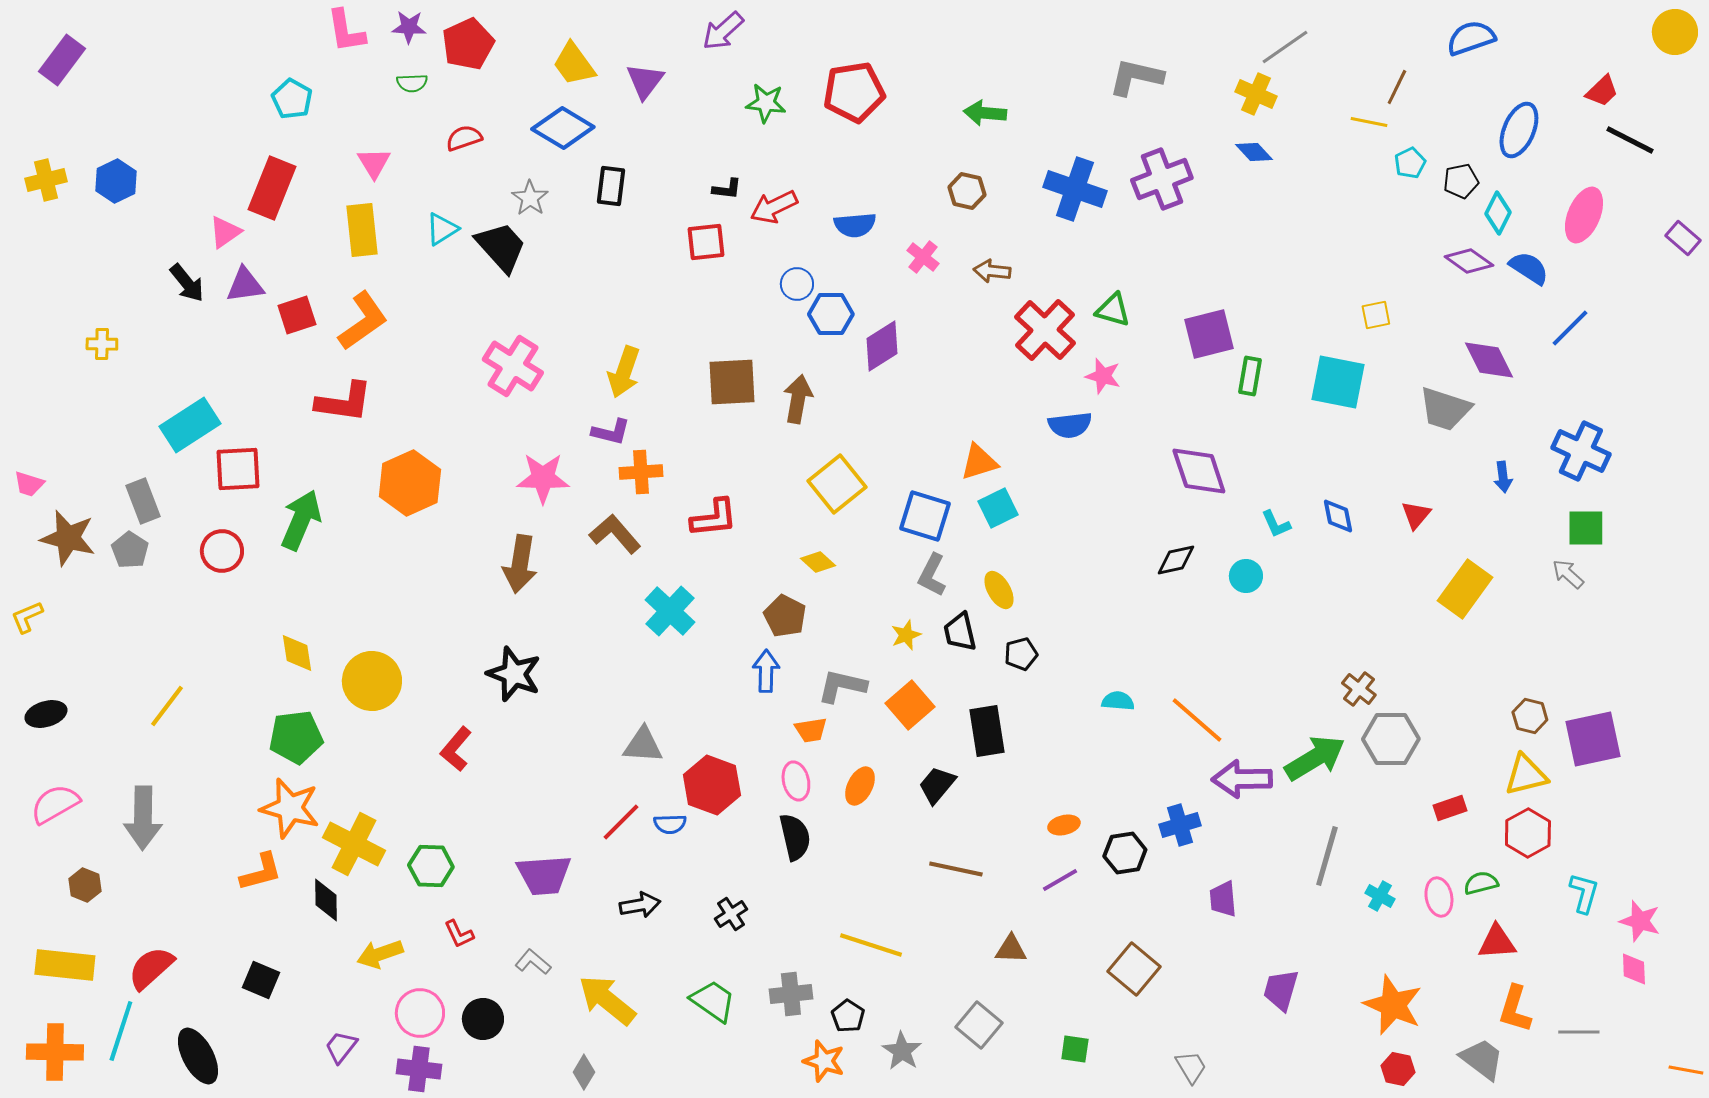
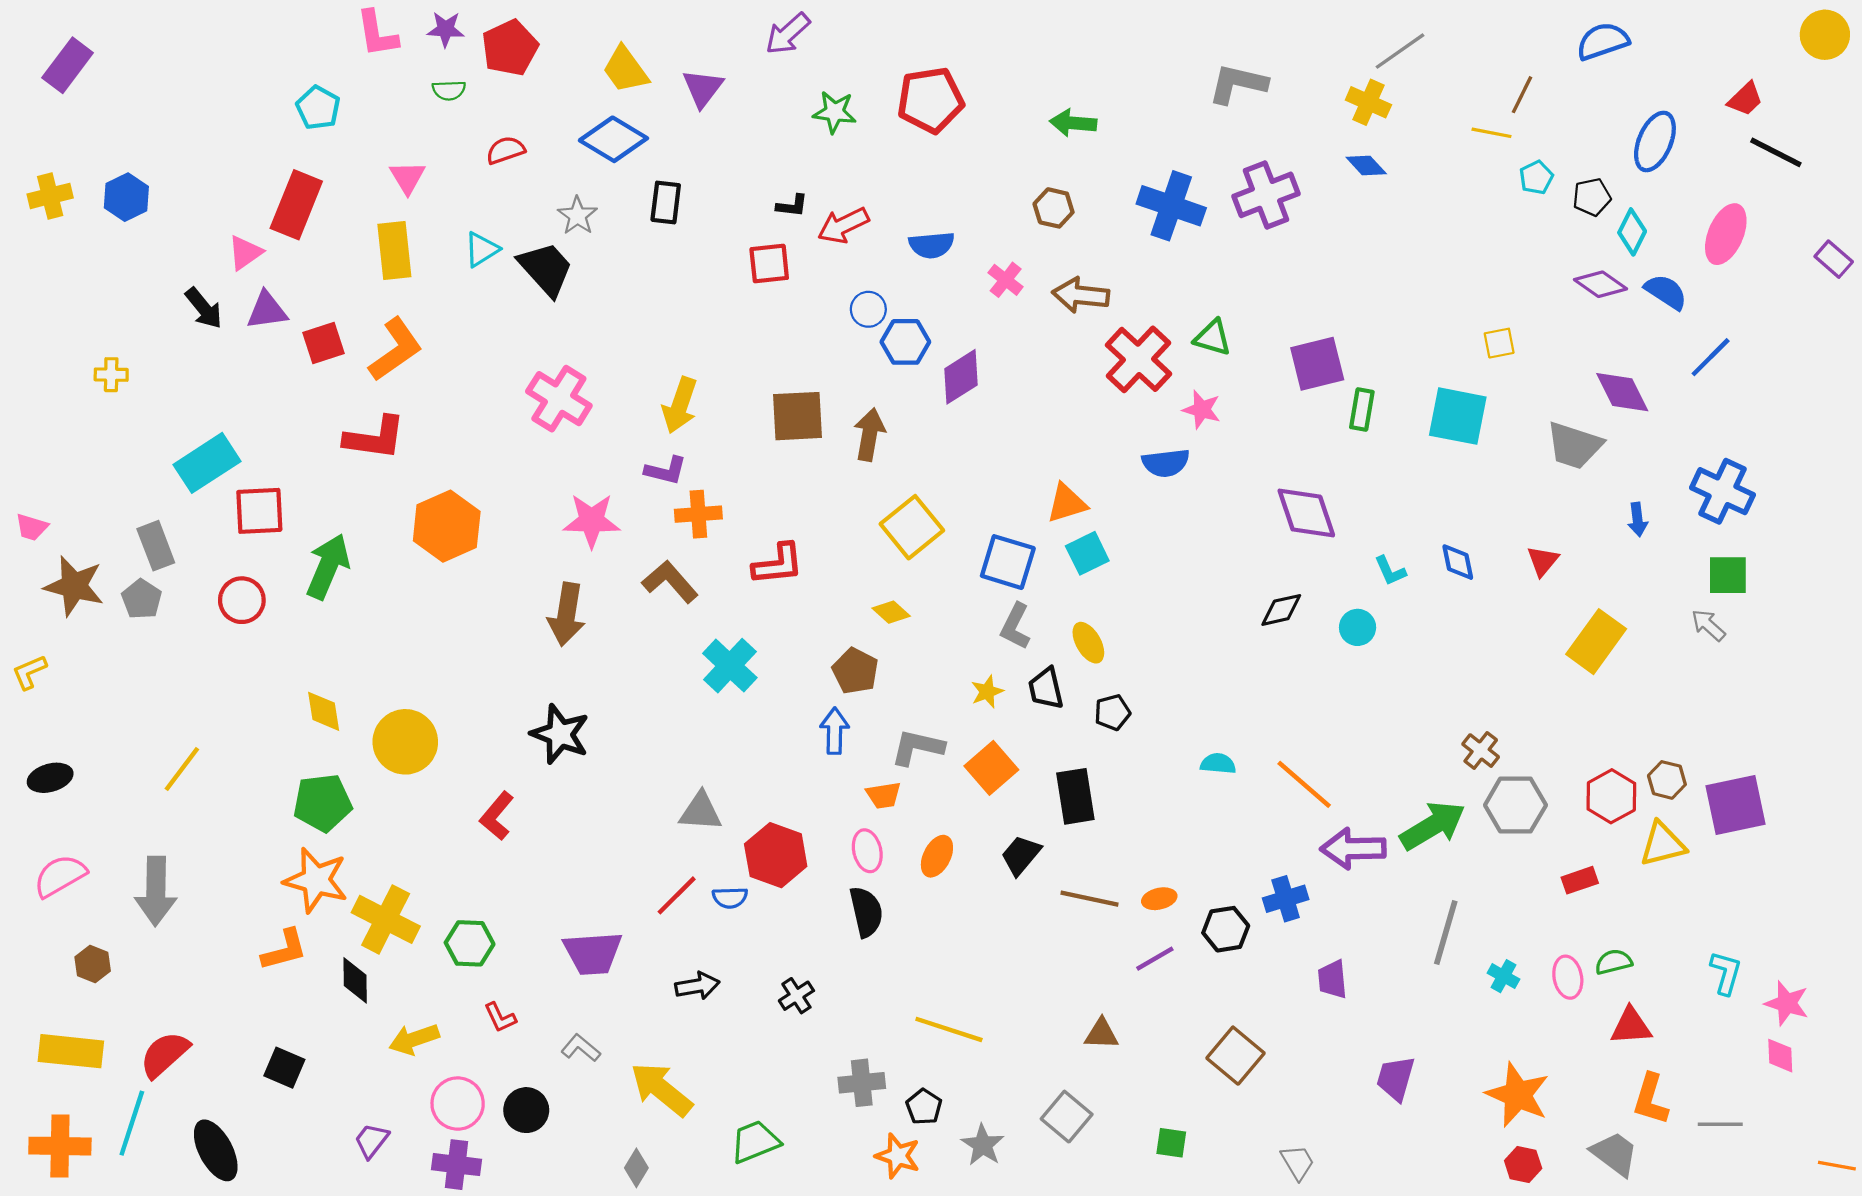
brown arrow: (992, 271) -> (1081, 295), size x1.4
red hexagon: (1528, 833) -> (1611, 796), moved
brown line: (956, 869) -> (1090, 899), moved
green trapezoid: (713, 1001) -> (755, 1142), moved, turned -57

